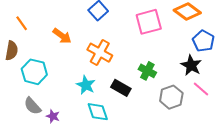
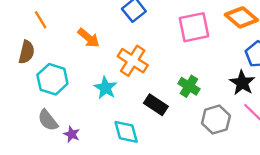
cyan star: (86, 85) -> (105, 88), moved

